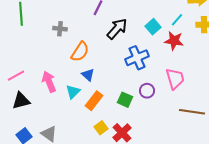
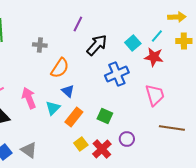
purple circle: (147, 91) -> (127, 139), moved

